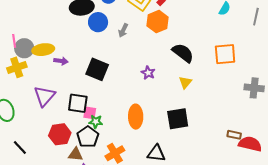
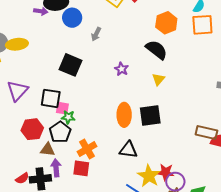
orange hexagon: (158, 22) -> (166, 23), moved
gray arrow: (123, 30) -> (96, 34), moved
orange square: (225, 54) -> (202, 25), moved
purple arrow: (61, 61) -> (41, 11), moved
orange ellipse: (136, 117) -> (124, 115), moved
brown rectangle: (234, 135) -> (206, 132), size x1.5

